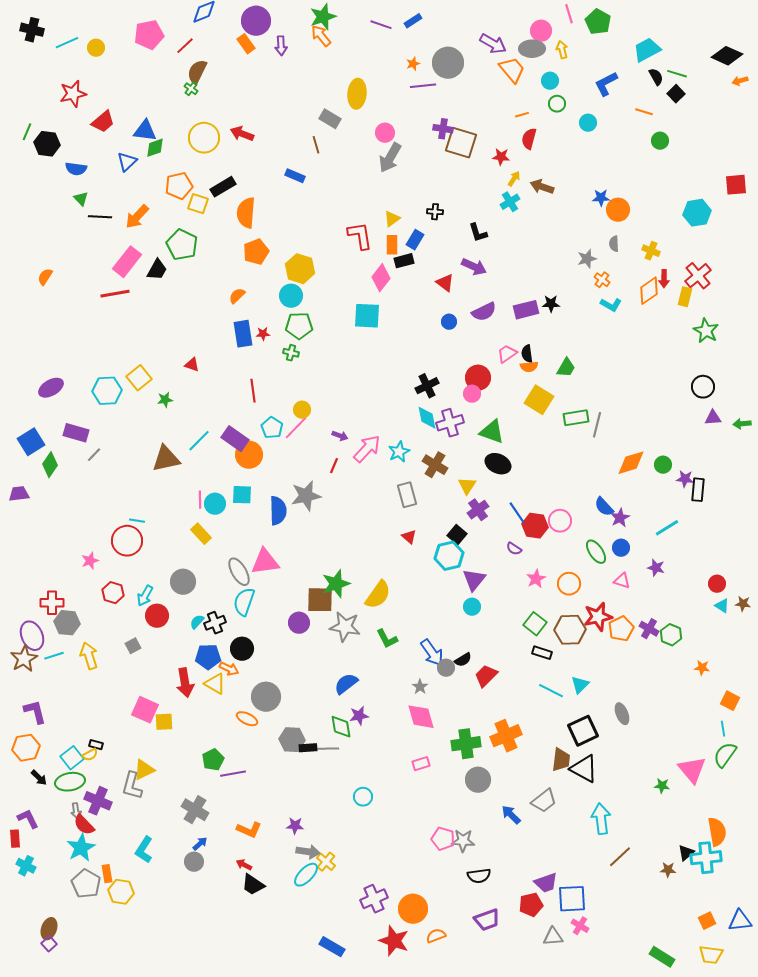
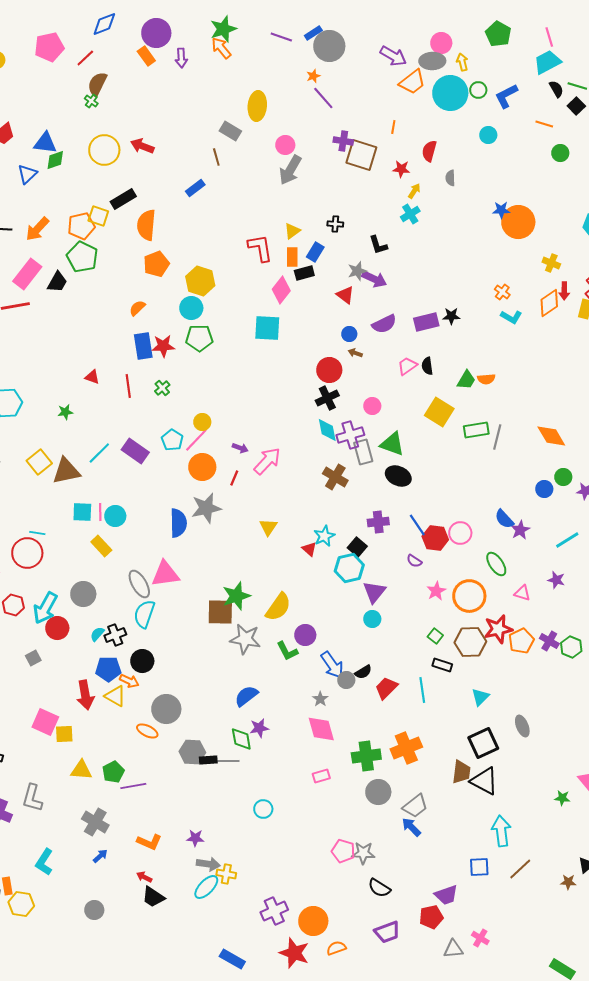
pink line: (569, 14) -> (549, 37), moved
gray circle: (448, 63) -> (329, 46), moved
orange trapezoid: (512, 70) -> (412, 82), turned 92
cyan circle: (550, 81) -> (450, 93), size x2.0
purple line: (423, 86) -> (323, 98), turned 55
green circle: (557, 104) -> (478, 90), moved
orange line: (522, 115) -> (393, 127), moved, turned -64
blue rectangle: (295, 176) -> (195, 188), turned -60
orange pentagon: (179, 186) -> (81, 226), moved
brown arrow: (542, 187) -> (355, 353), moved, size x0.6
orange circle: (618, 210) -> (518, 222), size x1.4
gray semicircle: (614, 244) -> (450, 178), moved
gray star: (587, 259) -> (357, 271), moved
red star: (263, 334) -> (163, 346), size x1.6
green cross: (291, 353) -> (162, 388), moved, turned 35
orange semicircle: (529, 367) -> (486, 379), moved
yellow square: (139, 378) -> (39, 462), moved
red circle: (478, 378) -> (329, 370), moved
red line: (253, 391) -> (128, 386), moved
cyan star: (399, 452) -> (324, 536), moved
orange circle: (249, 455) -> (202, 467), moved
orange diamond: (631, 463) -> (551, 436), moved, turned 76
yellow triangle: (467, 486) -> (268, 527), moved
cyan square: (242, 495) -> (82, 512), moved
gray rectangle: (407, 495) -> (363, 452), moved
purple cross: (478, 510) -> (378, 522), turned 30
blue circle: (621, 548) -> (544, 489), moved
orange circle: (569, 584) -> (469, 596), size x1.4
cyan arrow: (145, 596) -> (45, 608), size x1.5
purple circle: (299, 623) -> (305, 635), moved
green square: (535, 624) -> (435, 636), size x0.7
cyan line: (551, 691) -> (422, 690), moved, turned 55
yellow triangle: (144, 770) -> (81, 770), moved, turned 30
gray trapezoid: (544, 801) -> (415, 806), moved
gray circle: (194, 862) -> (94, 910), moved
yellow cross: (326, 862) -> (226, 874), turned -30
black semicircle: (479, 876) -> (379, 888), turned 40
blue square: (572, 899) -> (479, 867), moved, size x0.7

